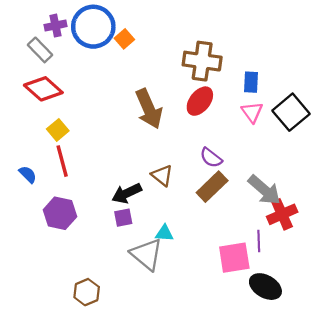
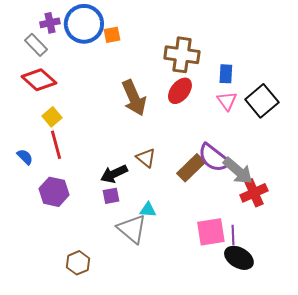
orange square: (124, 39) -> (112, 35), turned 30
purple semicircle: (211, 158) -> (214, 158), moved, size x1.6
purple line: (259, 241) -> (233, 235), moved

